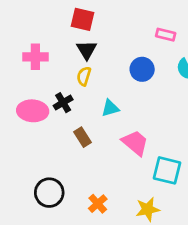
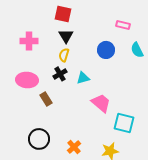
black cross: (63, 103) -> (60, 74), moved
brown rectangle: (82, 137) -> (46, 99), moved

